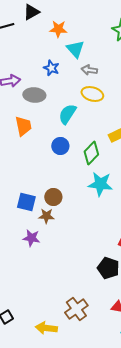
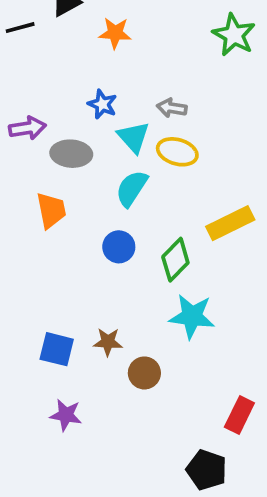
cyan triangle: (75, 49) -> (133, 137), moved
brown circle: (53, 197) -> (144, 373), moved
brown star: (46, 216) -> (108, 342), moved

